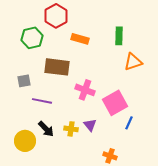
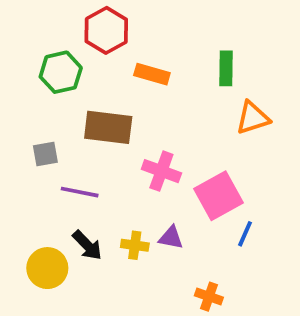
purple triangle: (90, 125) -> (171, 238), turned -40

